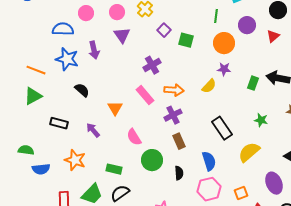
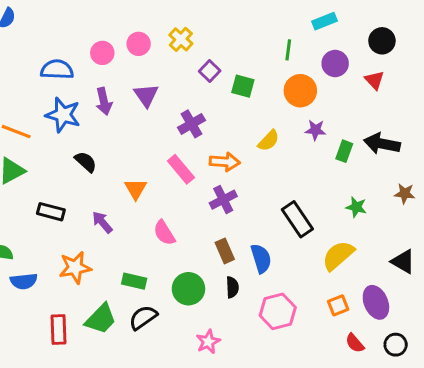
pink circle: (86, 13) -> (102, 53), moved
purple triangle: (122, 35) -> (146, 95), moved
red triangle: (273, 36) -> (374, 80), turned -32
purple star: (224, 69) -> (315, 130), moved
yellow semicircle: (209, 86) -> (269, 141), moved
brown rectangle: (179, 141) -> (225, 251), moved
orange star: (75, 160) -> (75, 268), turned -30
green circle: (152, 160) -> (188, 289), moved
blue semicircle: (209, 161) -> (261, 258), moved
orange square: (241, 193) -> (338, 305), moved

